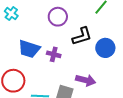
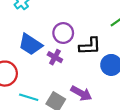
purple circle: (58, 17) -> (63, 33), moved

